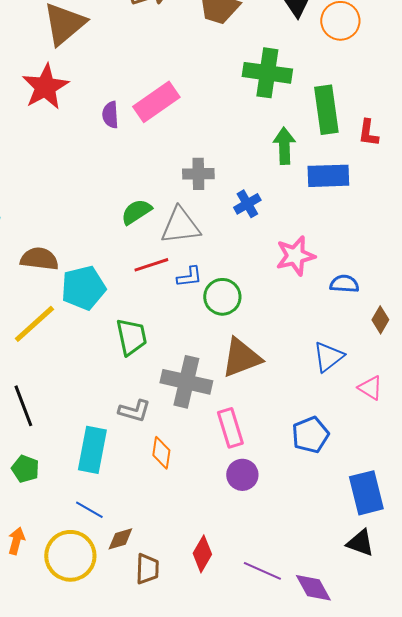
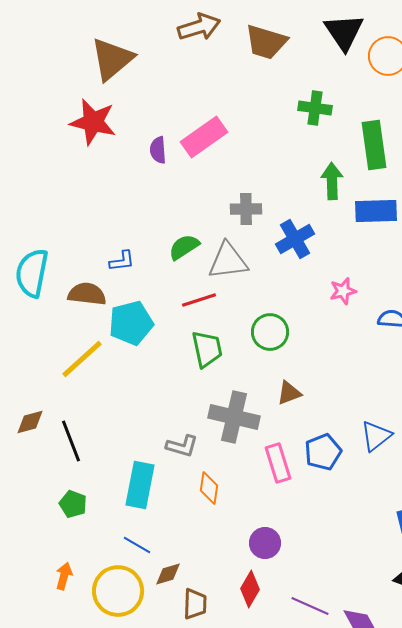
green cross: (267, 73) -> (315, 108), size x0.7
red star: (45, 87) -> (93, 122), turned -30
blue cross: (247, 204) -> (295, 239), size x1.4
pink star: (295, 256) -> (343, 291), size x0.7
blue L-shape: (189, 277) -> (122, 261), moved
green trapezoid: (131, 337) -> (207, 349), moved
blue triangle: (328, 357) -> (376, 436), moved
brown triangle: (241, 358) -> (289, 393), size x0.6
blue pentagon: (310, 435) -> (323, 452), moved
purple circle: (242, 475) -> (265, 543), moved

